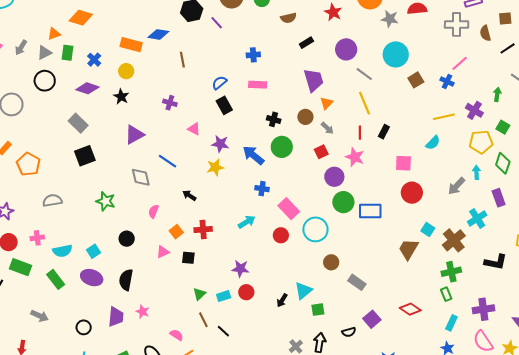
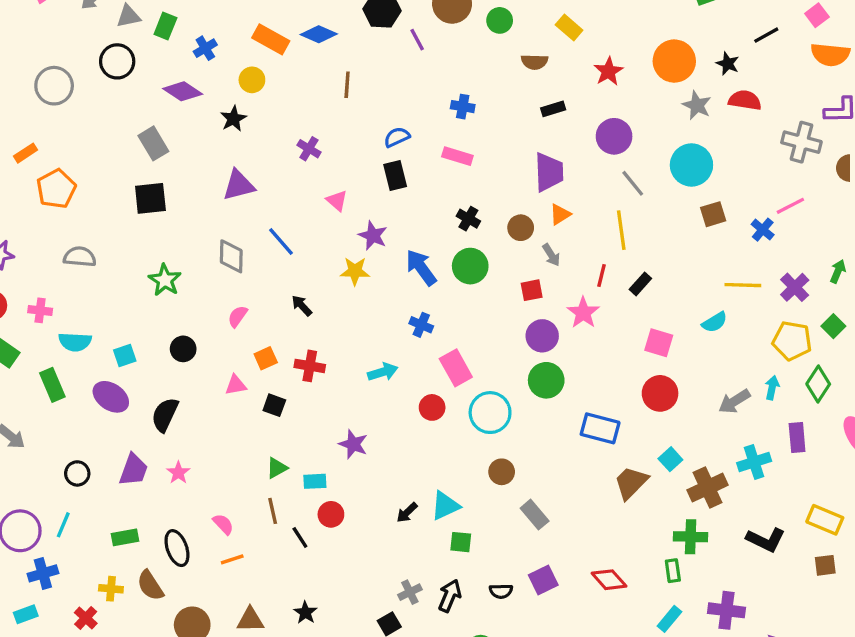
blue rectangle: (370, 211) -> (600, 428), moved
red circle: (246, 292) -> (331, 514), moved

